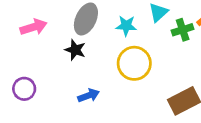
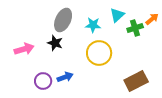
pink arrow: (34, 27) -> (24, 49), moved
purple circle: (24, 89) -> (43, 81), moved

